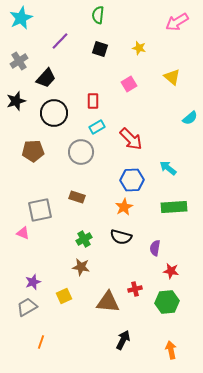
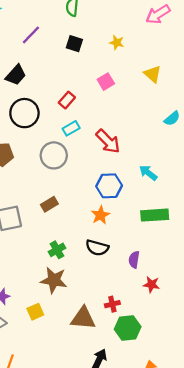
red rectangle: (93, 101) -> (67, 100), turned 42
brown rectangle: (77, 197) -> (49, 204), turned -49
brown star: (81, 267) -> (54, 280), size x1.4
green hexagon: (167, 302) -> (128, 328), moved

